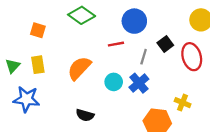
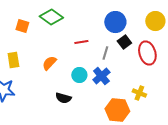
blue circle: (134, 21) -> (115, 22), moved
orange square: (38, 30) -> (22, 26), moved
orange semicircle: (79, 68) -> (49, 63), size x0.7
black semicircle: (85, 115) -> (63, 98), moved

